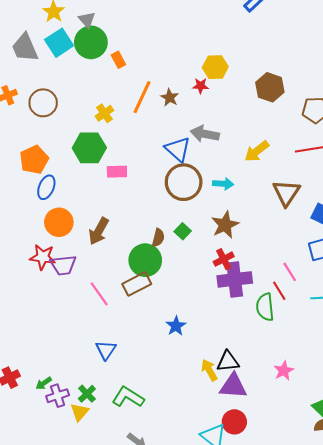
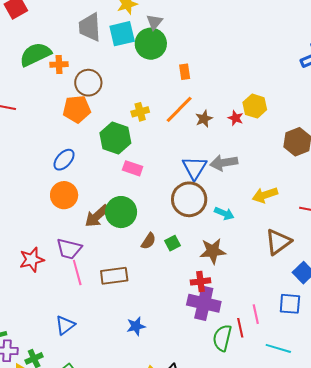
orange rectangle: (118, 60) -> (185, 72), moved
gray arrow: (205, 134) -> (224, 163), turned -40
orange pentagon: (34, 160) -> (77, 109), moved
red star: (43, 257) -> (32, 260), moved, turned 30
green circle: (145, 260) -> (121, 212), moved
purple trapezoid: (63, 265) -> (69, 249), moved

